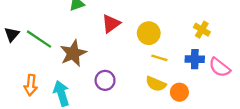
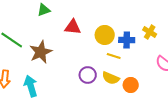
red triangle: (111, 24) -> (73, 27), turned 42
blue cross: (195, 59) -> (127, 40), moved
purple circle: (105, 80) -> (88, 75), moved

